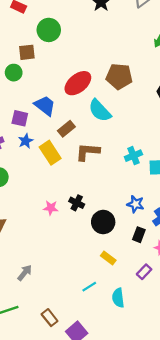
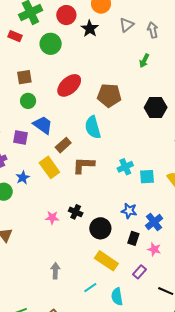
green circle: (49, 30) -> (51, 44), moved
green circle: (14, 73) -> (28, 101), moved
red ellipse: (78, 83) -> (69, 85), moved
cyan semicircle: (100, 111) -> (93, 127), turned 30
blue star: (26, 141) -> (23, 178), moved
yellow rectangle: (108, 258) -> (106, 261), size x1.6
gray arrow: (25, 273) -> (55, 271), moved, turned -35

